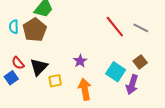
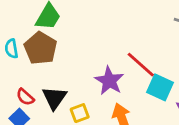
red line: (115, 27) -> (141, 65), moved
purple star: (80, 61) -> (109, 81), size x1.5

